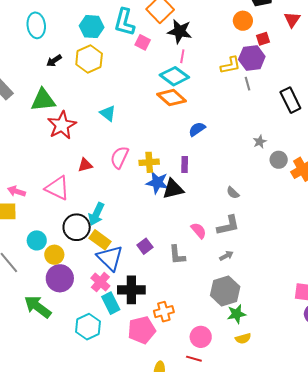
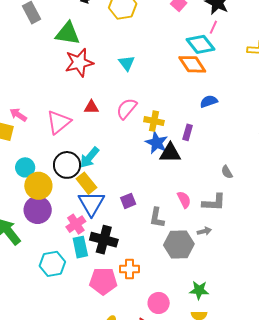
pink triangle: (57, 188) -> (59, 122), turned 40
yellow circle: (54, 255) -> (38, 186), size x1.4
gray hexagon: (225, 291) -> (179, 244), moved

